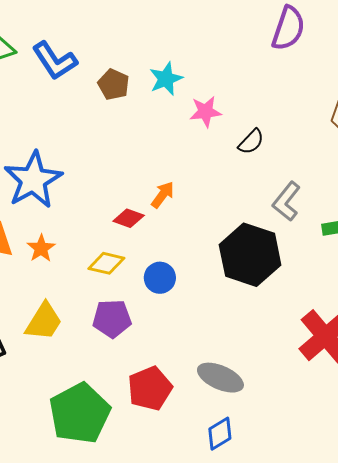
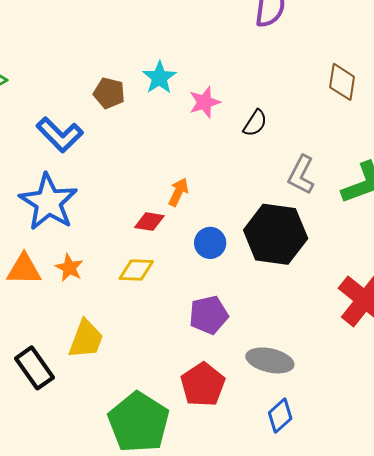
blue L-shape: (55, 61) -> (60, 135), moved
blue circle: (160, 278) -> (210, 243), moved
purple pentagon: (112, 319) -> (209, 315), moved

